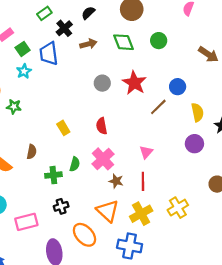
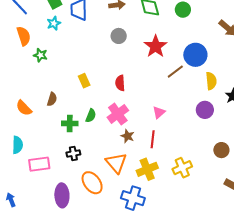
gray circle: (102, 83) -> (119, 36), moved
blue circle: (178, 87) -> (195, 55), size x1.5

